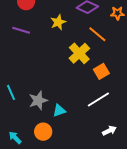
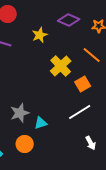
orange line: (97, 34) -> (92, 55), moved
white arrow: (109, 131) -> (91, 143), turned 88

